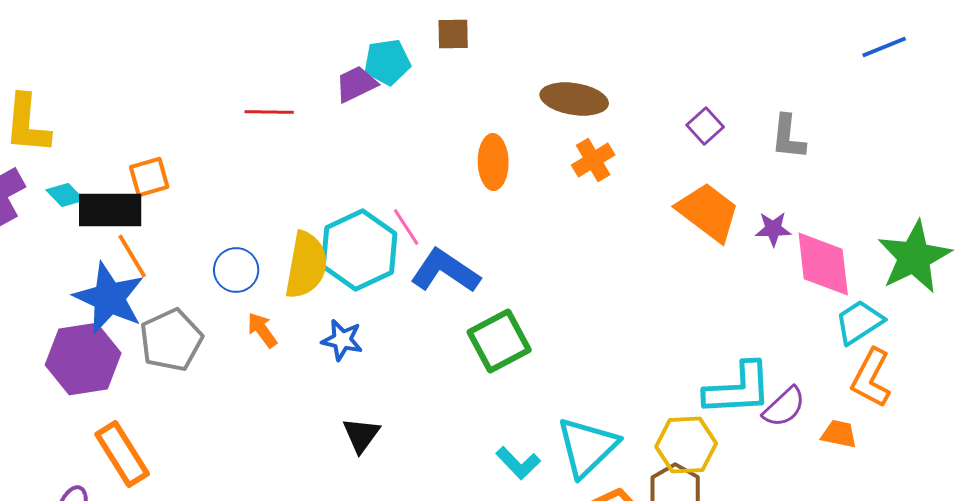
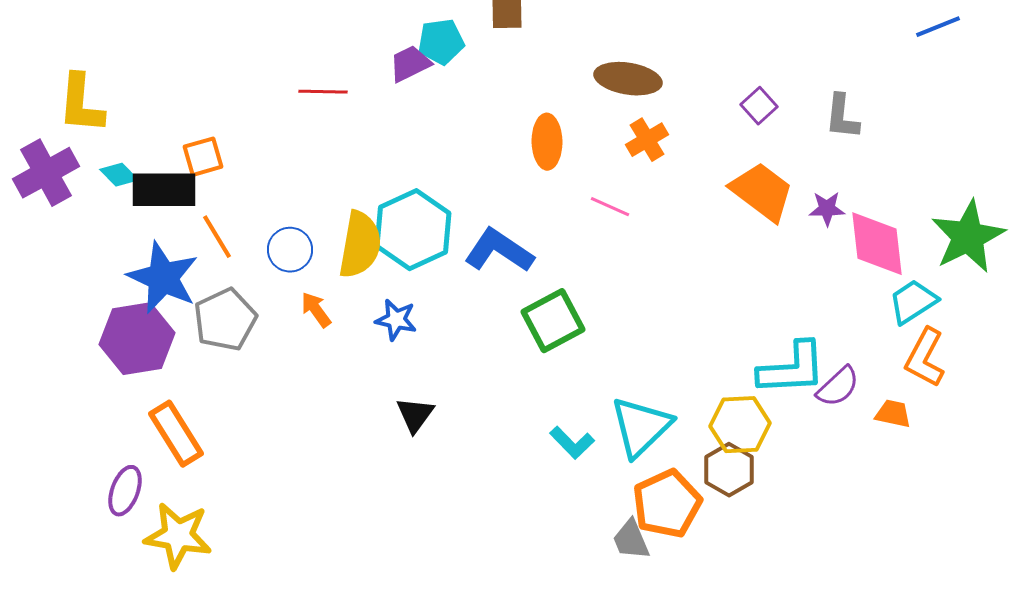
pink line: (406, 227) -> (610, 207), moved, turned -33
orange line: (132, 256) -> (217, 237), moved

